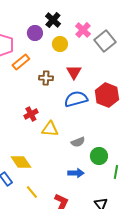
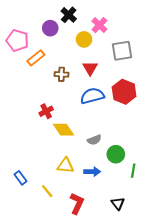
gray square: (105, 41) -> (122, 51), moved, turned 30
yellow circle: (60, 44) -> (84, 39), moved
yellow triangle: (50, 129) -> (66, 165), moved
yellow diamond: (21, 162) -> (64, 130), moved

